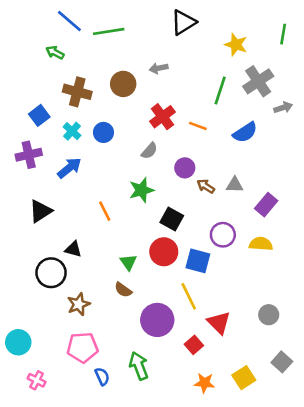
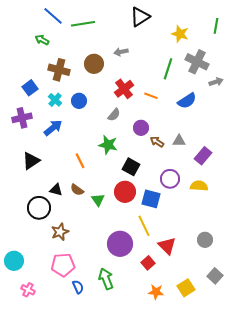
gray cross: (258, 81) -> (197, 62), turned -30
green star: (142, 190) -> (108, 145), turned 30
brown semicircle: (123, 290) -> (77, 190), moved

